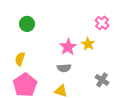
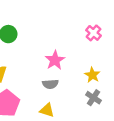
yellow star: (88, 44) -> (92, 75), moved

